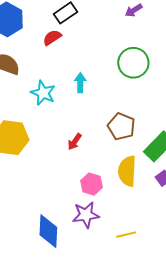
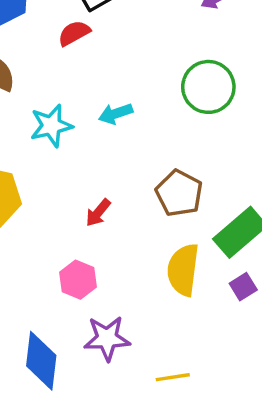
cyan arrow: (80, 83) -> (116, 114), turned -114
cyan star: (43, 93) -> (51, 126), turned 30
pink hexagon: (91, 184) -> (78, 280), moved

